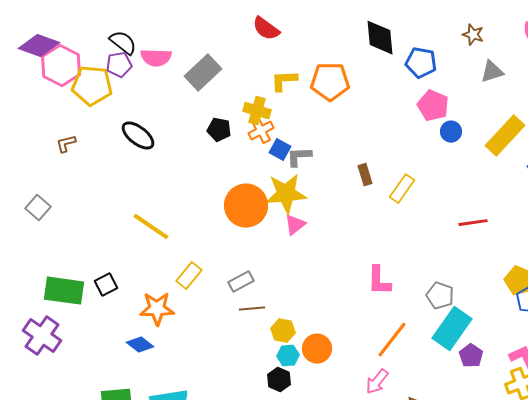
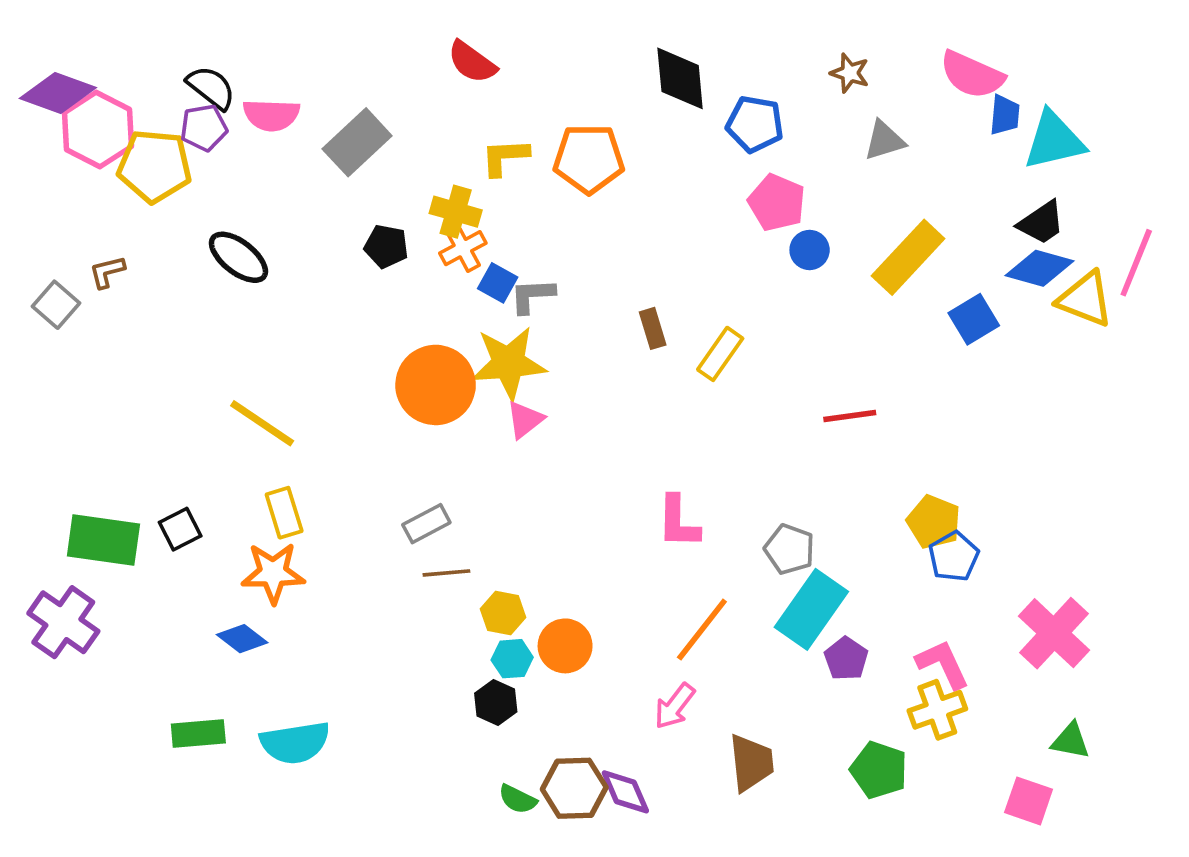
gray square: (38, 208) -> (56, 305), moved
yellow rectangle: (189, 276) -> (284, 513), moved, turned -56

